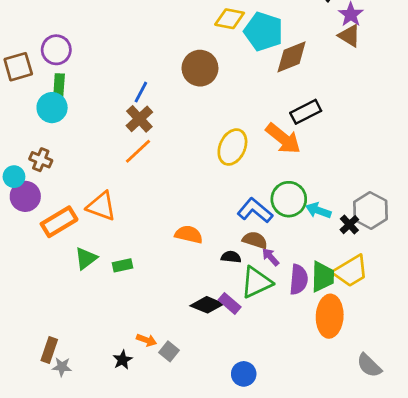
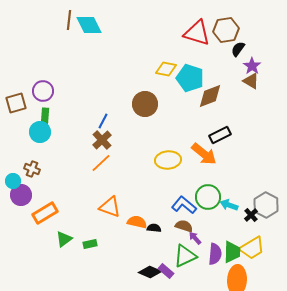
yellow ellipse: (232, 147) -> (168, 160), turned 60
orange triangle: (101, 206) -> (110, 207), moved
black semicircle: (231, 257) -> (154, 228), moved

